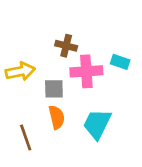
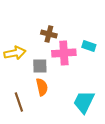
cyan trapezoid: (97, 124) -> (84, 102), moved

